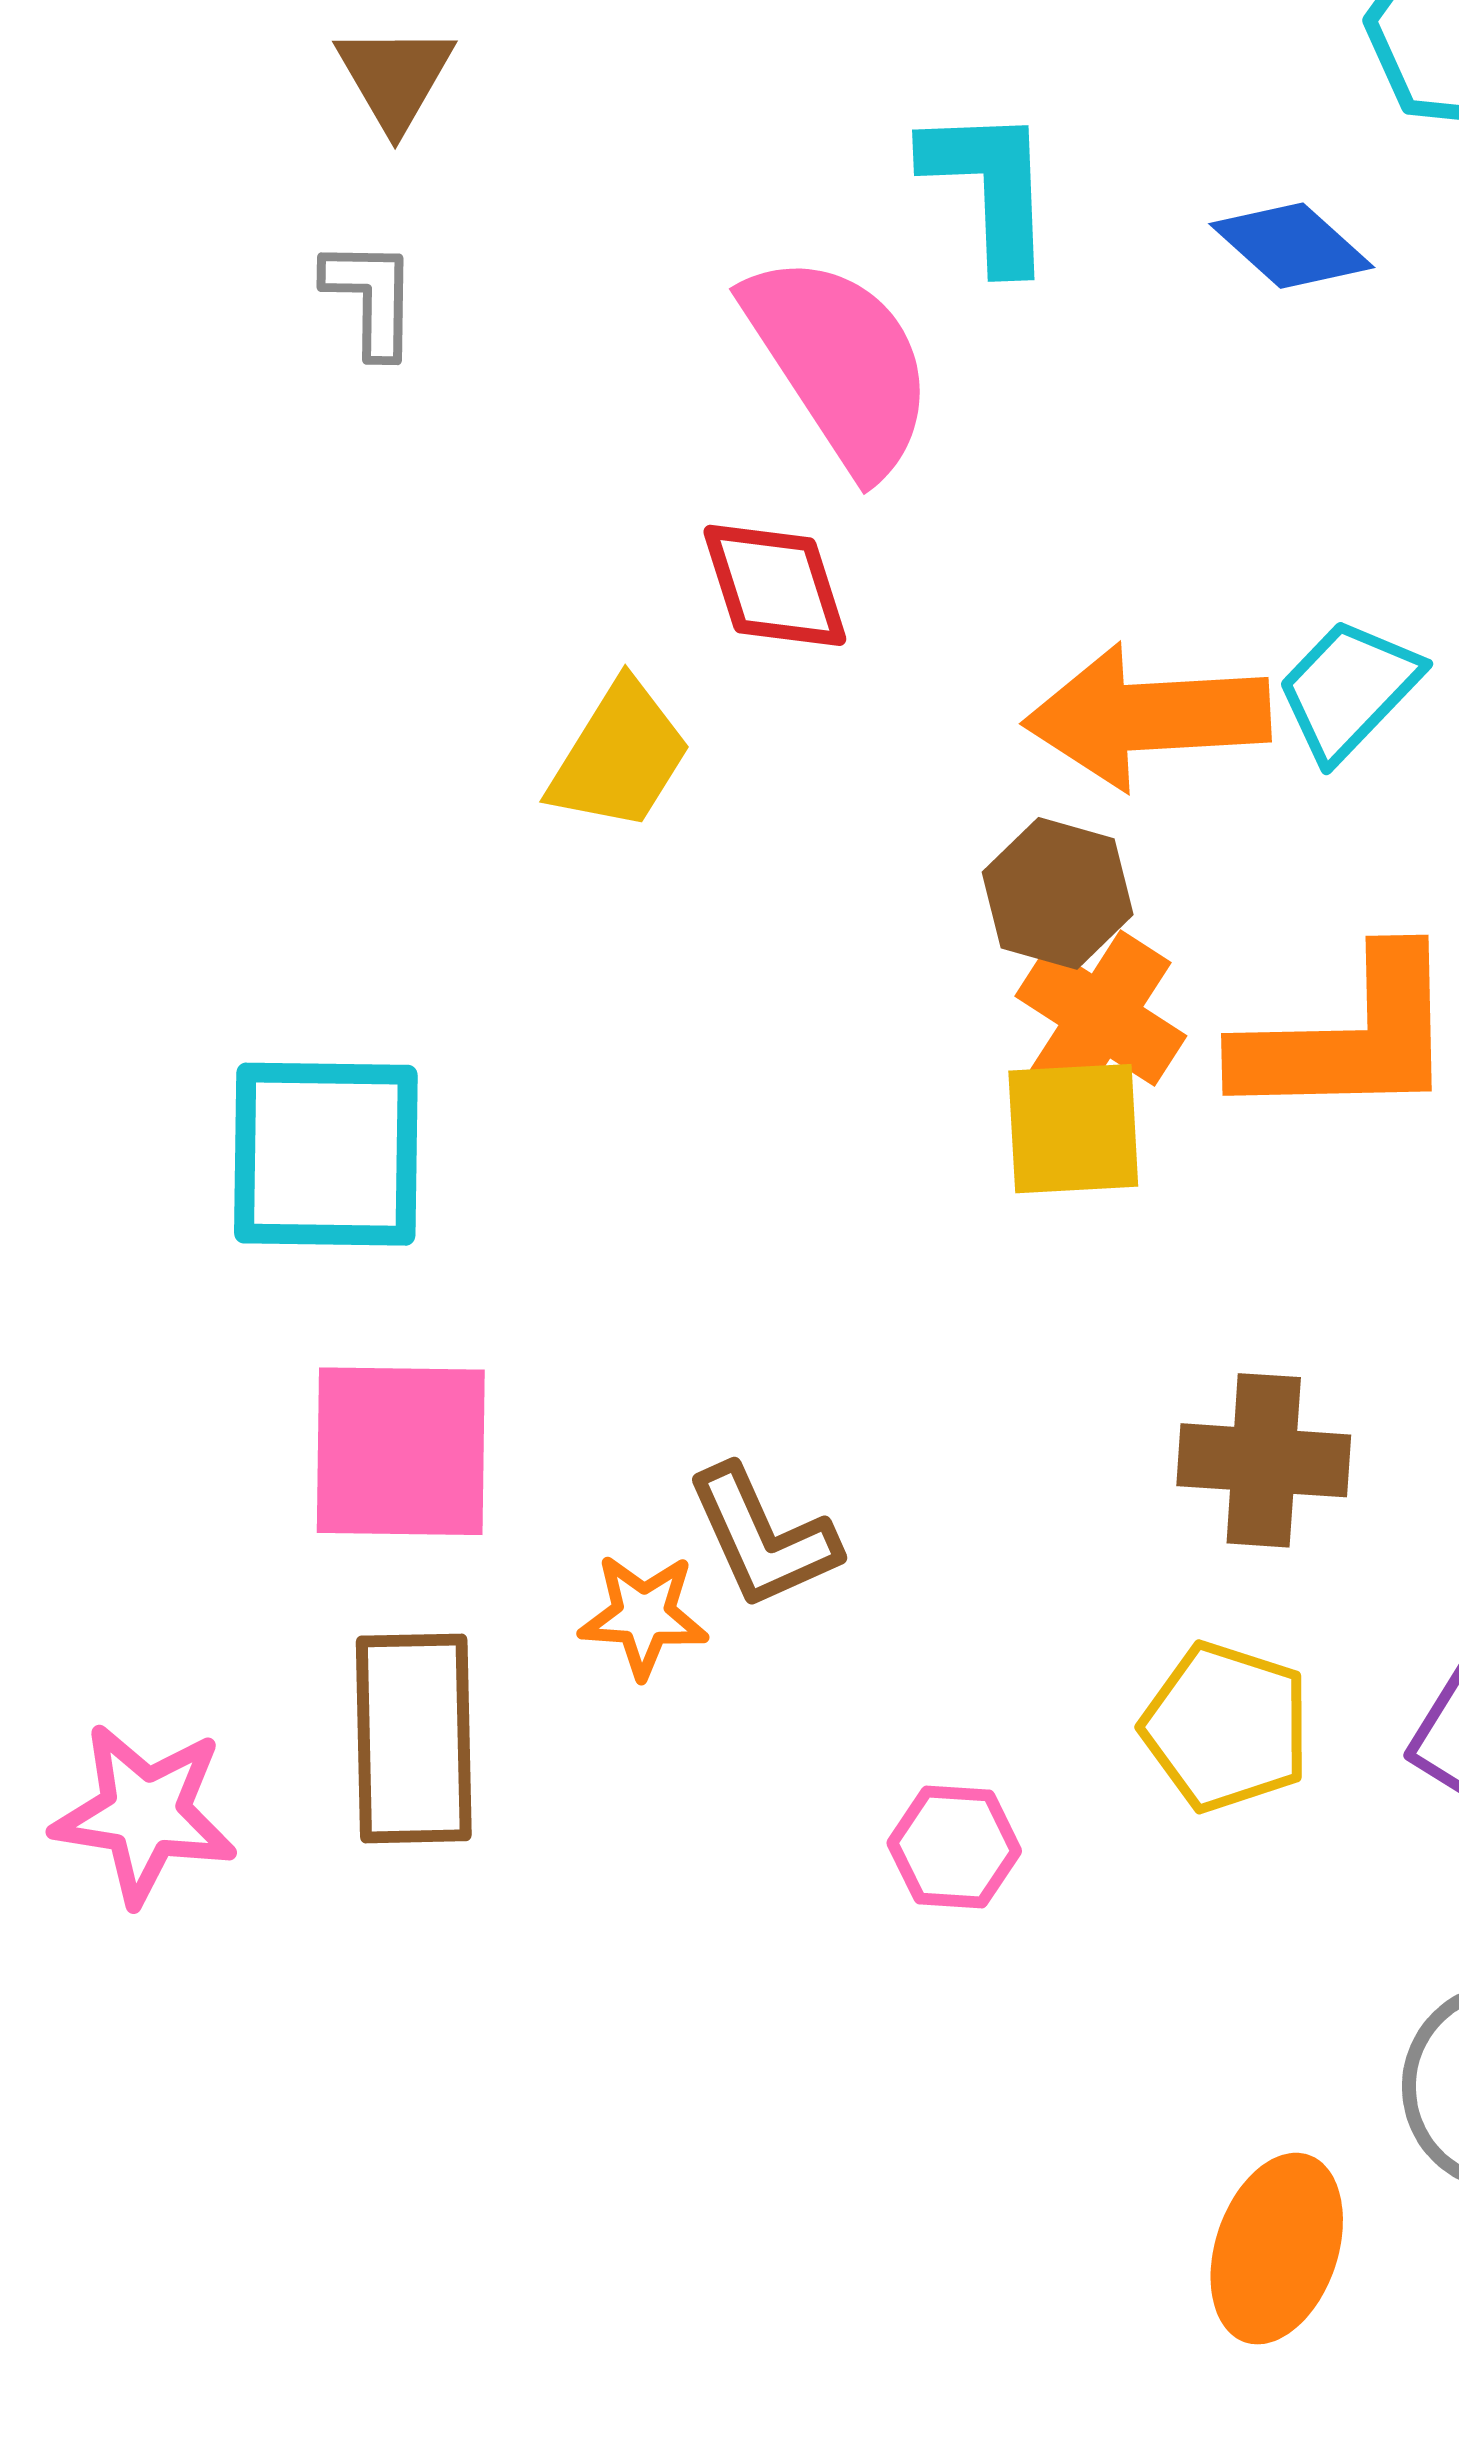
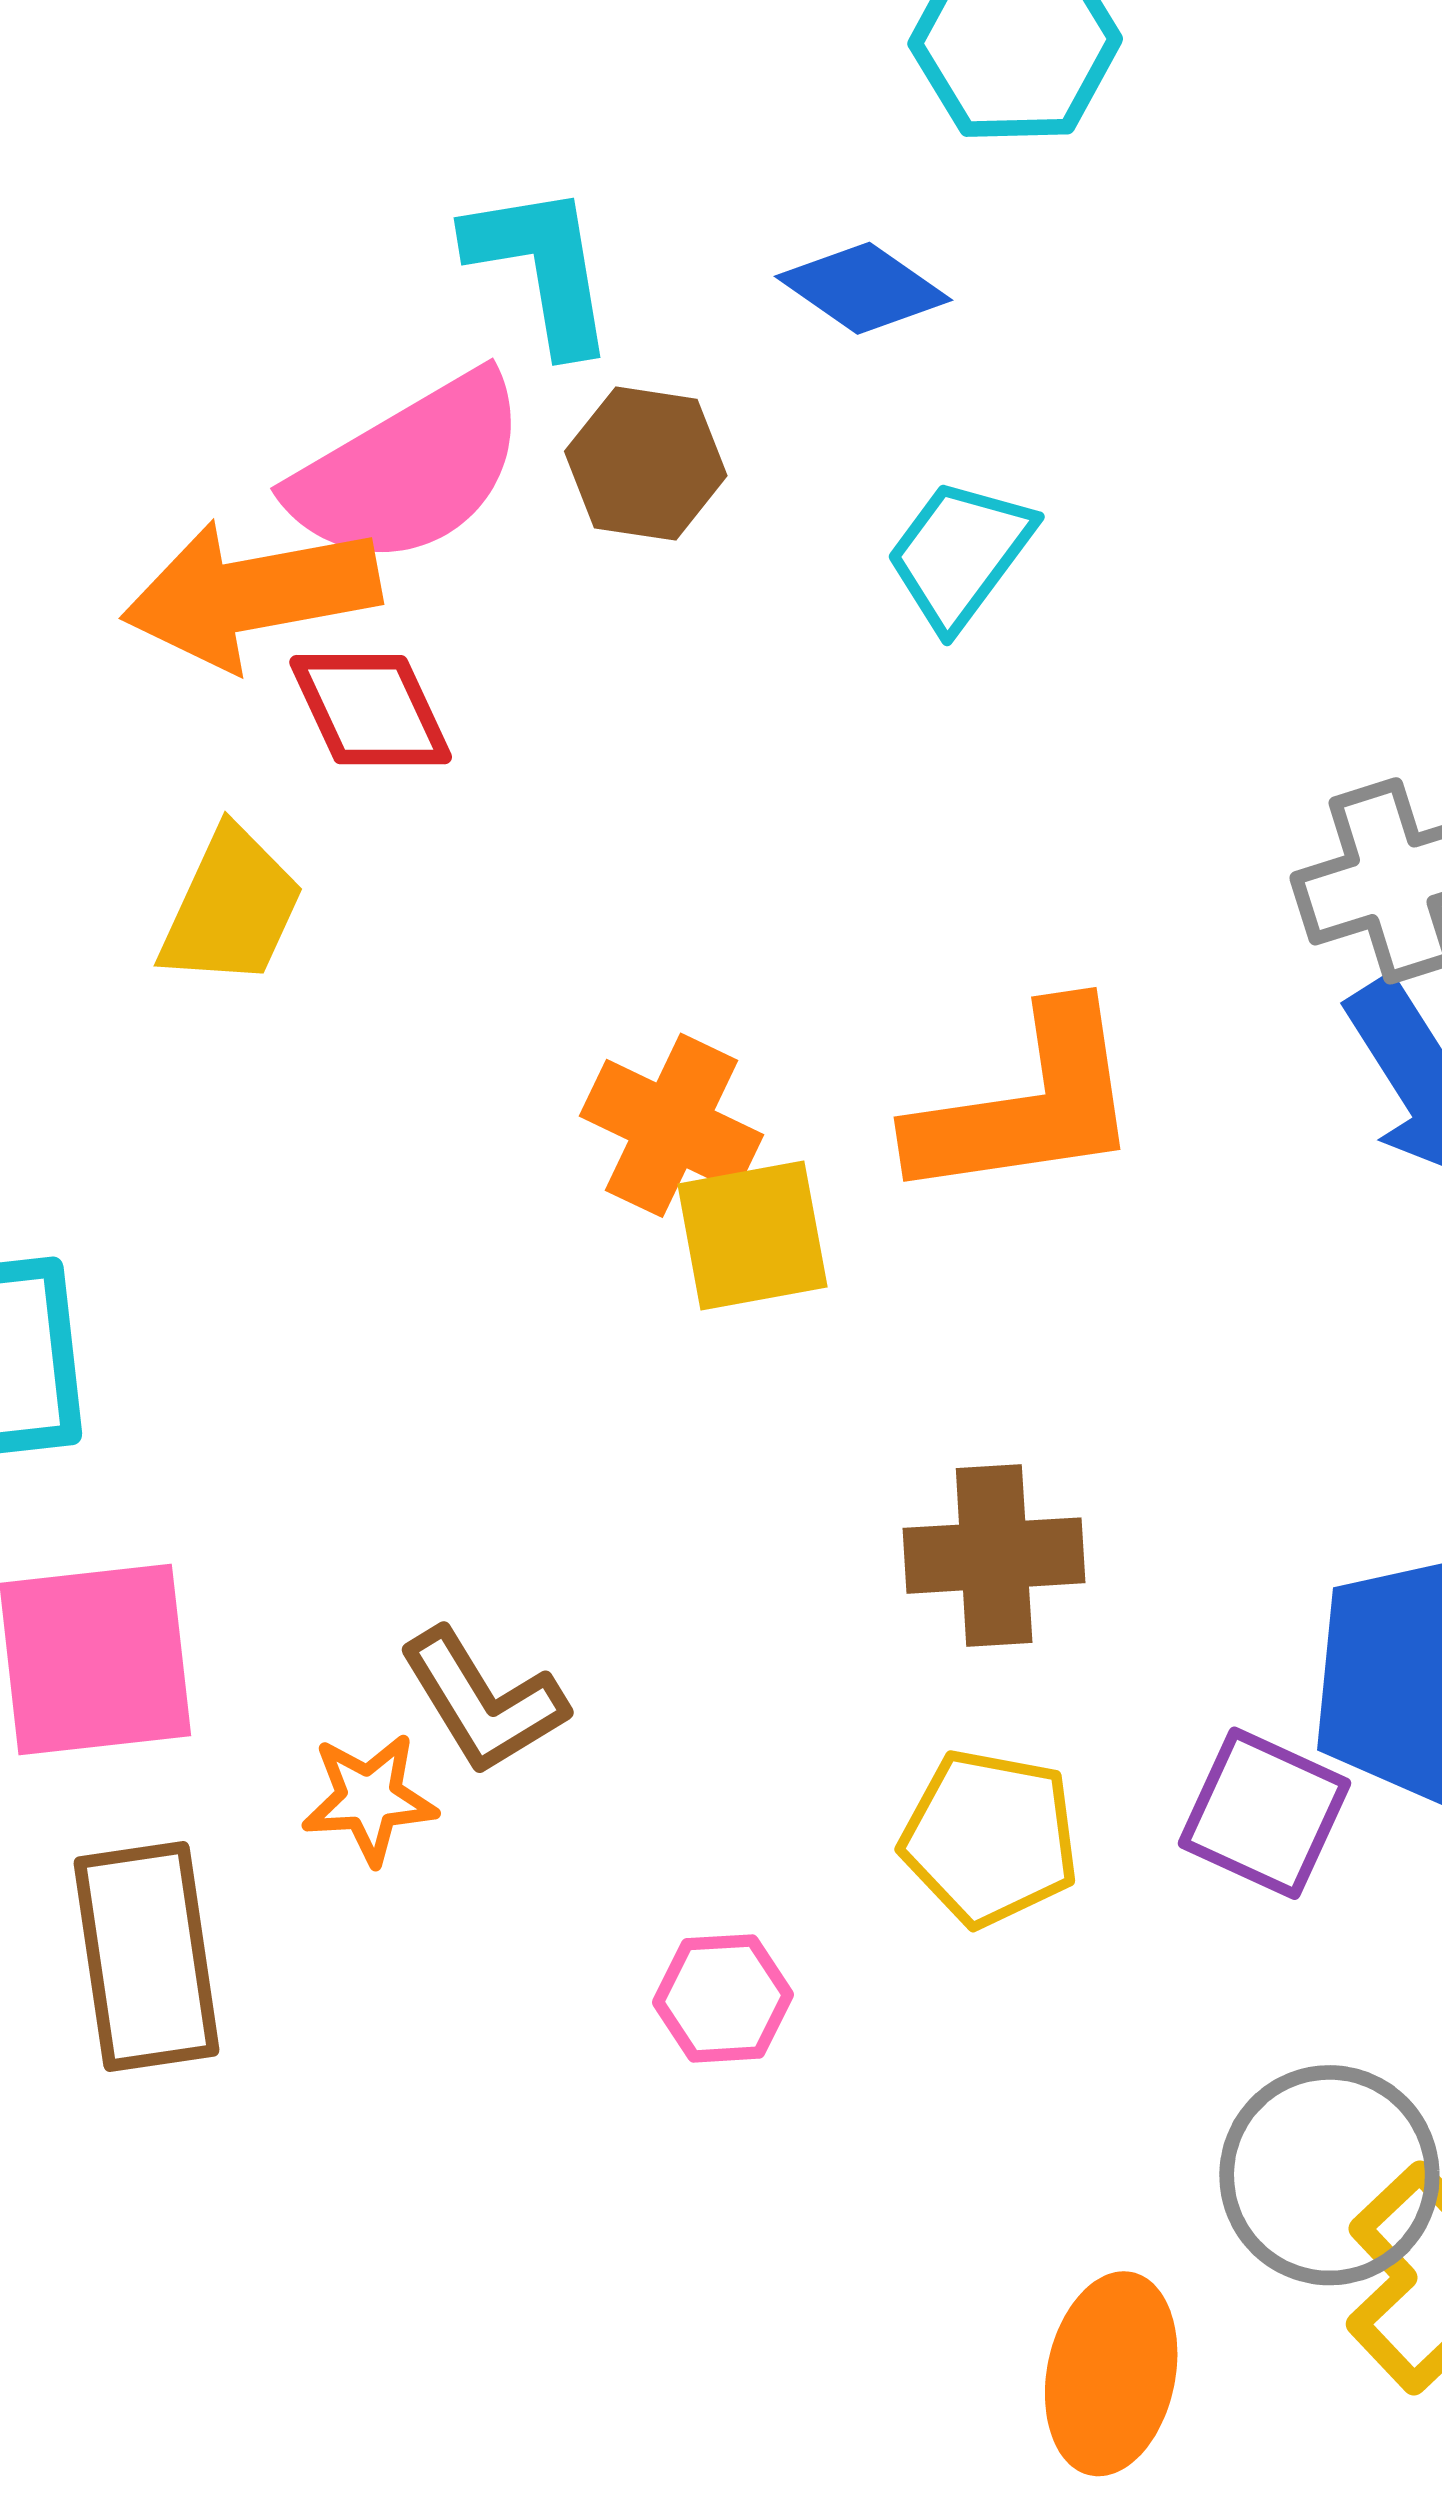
pink semicircle: (840, 363) -> (409, 470), turned 100
cyan trapezoid: (1349, 689) -> (960, 554), moved
orange arrow: (1147, 717) -> (251, 594), moved
brown hexagon: (1058, 893) -> (646, 464), moved
orange cross: (1101, 1016) -> (671, 1125), moved

